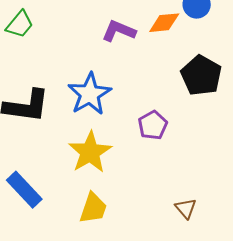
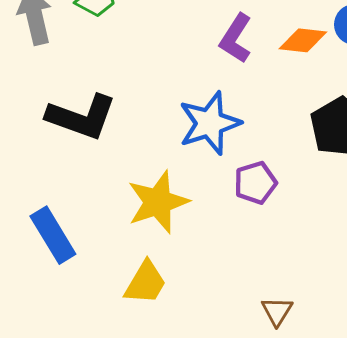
purple L-shape: (119, 31) -> (236, 38), turned -92
blue star: (90, 94) -> (210, 123), moved

